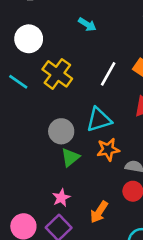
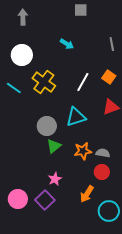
orange star: (108, 150) -> (83, 151), moved
pink star: (61, 198) -> (55, 179), moved
orange arrow: (99, 212) -> (87, 194), moved

